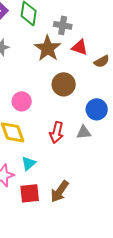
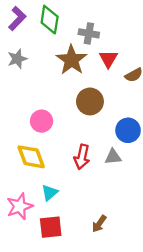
red triangle: (80, 47) -> (108, 59), turned 42
brown arrow: (60, 191) -> (99, 224), moved, size x0.7

